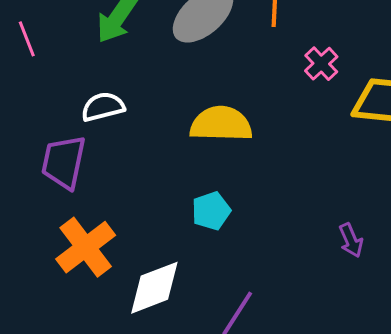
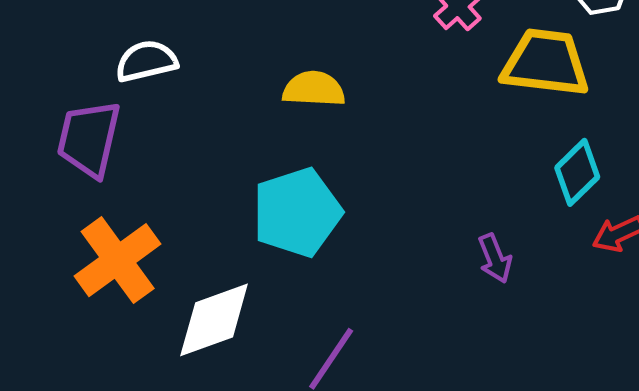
yellow semicircle: (221, 124) -> (314, 89), size x0.7
cyan pentagon: (211, 211) -> (297, 212), size x1.6

